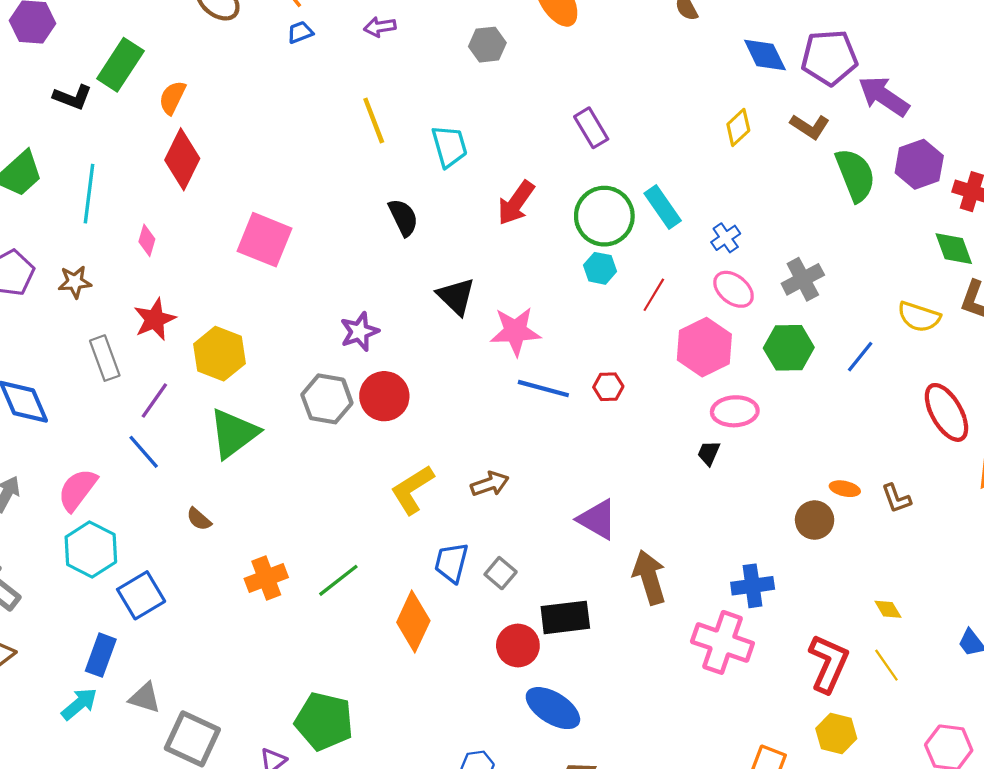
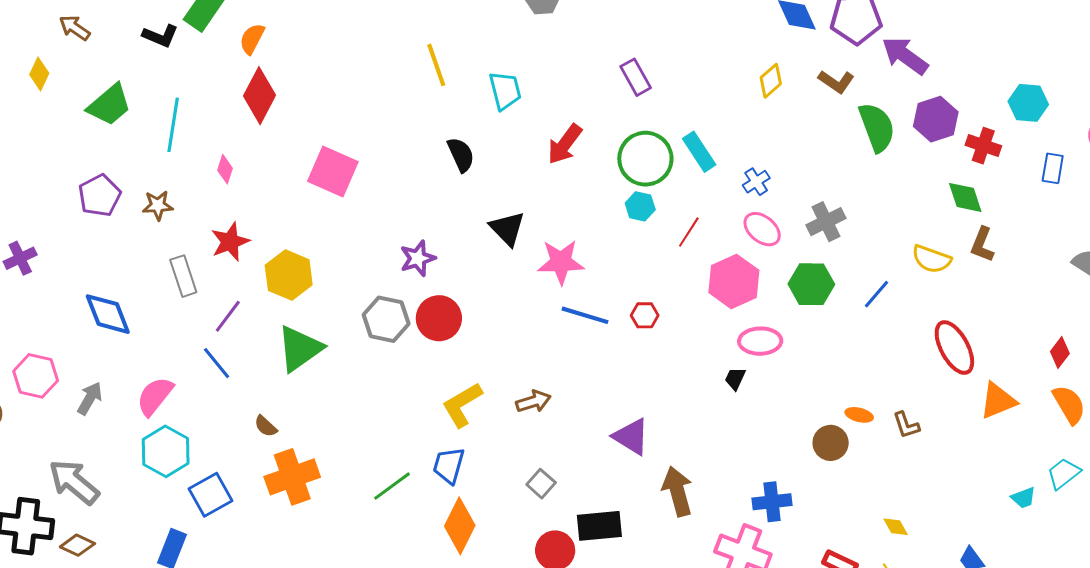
blue trapezoid: (451, 563) -> (449, 465), moved
orange cross: (266, 578) -> (292, 477), moved, size x1.4

